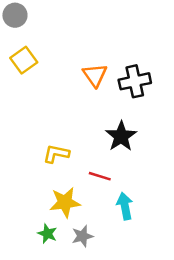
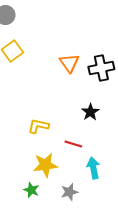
black star: (121, 136) -> (90, 112), size x0.7
gray star: (82, 236) -> (69, 192), moved

